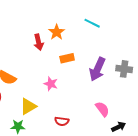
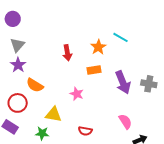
orange star: (57, 32) -> (98, 47), moved
purple arrow: (97, 69) -> (123, 82), turned -50
yellow triangle: (28, 106) -> (53, 114), turned 36

